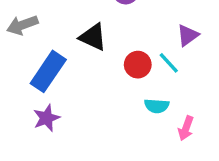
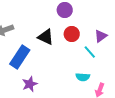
red circle: (138, 65) -> (72, 34), moved
purple star: (46, 118) -> (30, 84), moved

